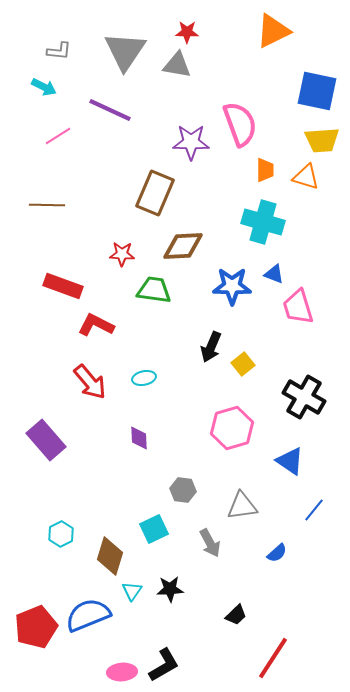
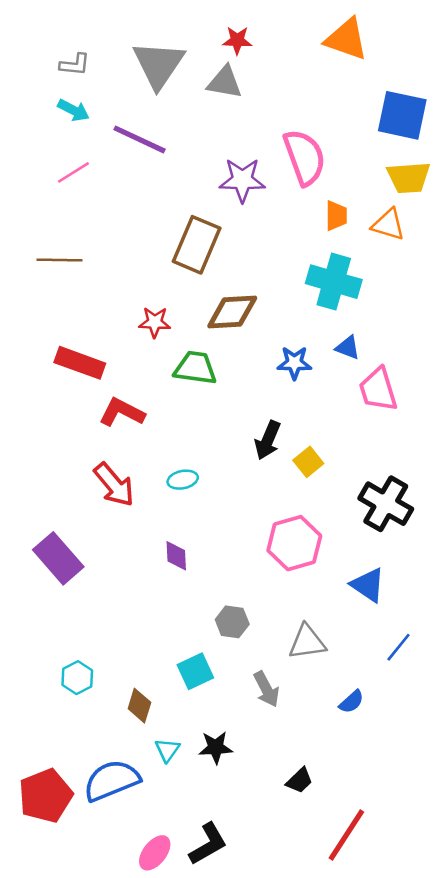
orange triangle: (273, 31) -> (346, 39), turned 45
cyan arrow: (44, 87) -> (73, 110), moved
blue star: (232, 286) -> (294, 363), size x0.7
brown diamond: (110, 556) -> (139, 706), size x0.7
pink ellipse: (122, 672) -> (155, 853), turned -48

